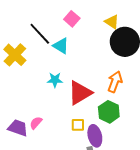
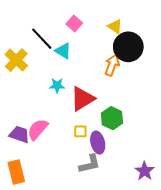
orange arrow: (115, 82) -> (112, 65), moved
pink semicircle: (36, 123) -> (38, 129), size x1.6

